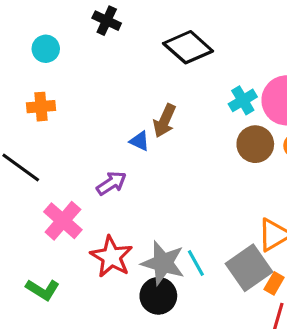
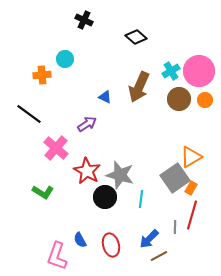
black diamond: (188, 47) -> (136, 37), size x0.7
cyan circle: (46, 49) -> (65, 59), moved
brown arrow: (165, 121) -> (139, 87), moved, size x1.4
cyan line: (196, 263) -> (141, 199), moved, turned 36
black circle: (158, 296) -> (105, 197), moved

